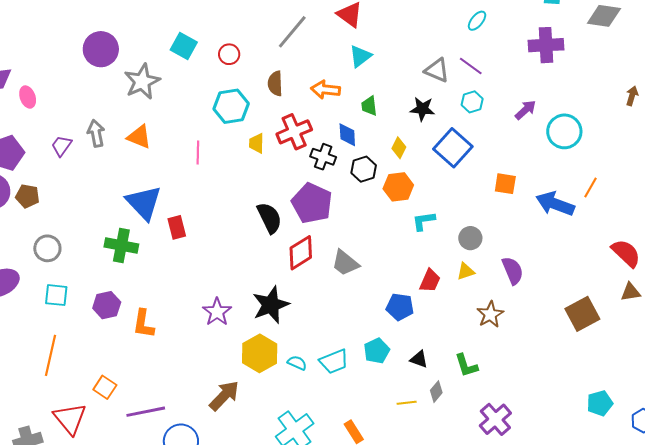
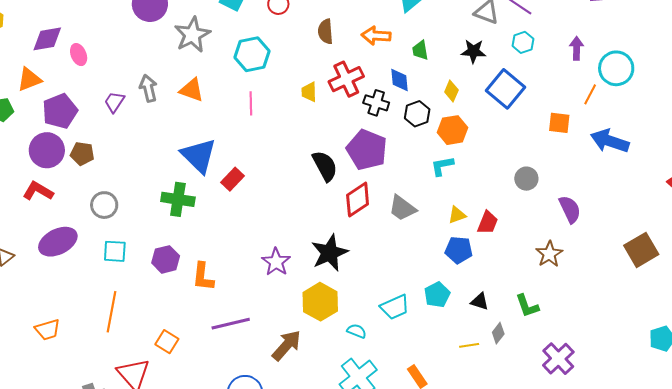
cyan hexagon: (231, 106) -> (252, 54), moved
purple arrow: (525, 110) -> (577, 48), turned -45
orange line: (591, 187) -> (590, 94), moved
cyan L-shape: (424, 221) -> (442, 166), moved
red rectangle: (177, 227) -> (233, 179), turned 60
yellow triangle: (466, 271) -> (457, 215), moved
cyan semicircle: (297, 363) -> (357, 331), moved
purple line: (146, 412) -> (231, 324), moved

